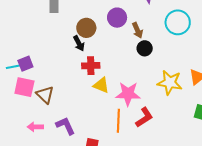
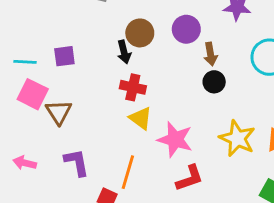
purple square: (25, 64) -> (64, 56), moved
orange line: (118, 121) -> (128, 172), moved
pink arrow: (35, 127) -> (25, 163), moved

